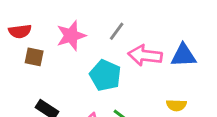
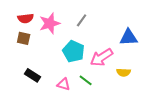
red semicircle: (20, 31) -> (26, 18), moved
pink arrow: (145, 55) -> (102, 57), moved, turned -40

